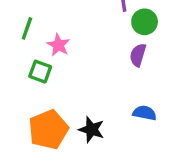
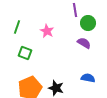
pink star: (58, 45) -> (47, 31), moved
purple semicircle: (138, 55) -> (84, 43), turned 104

